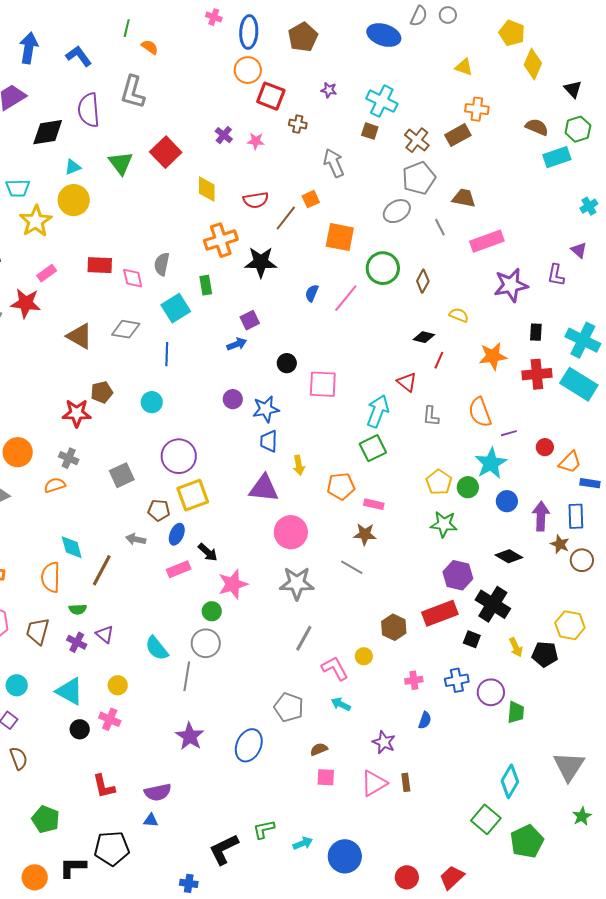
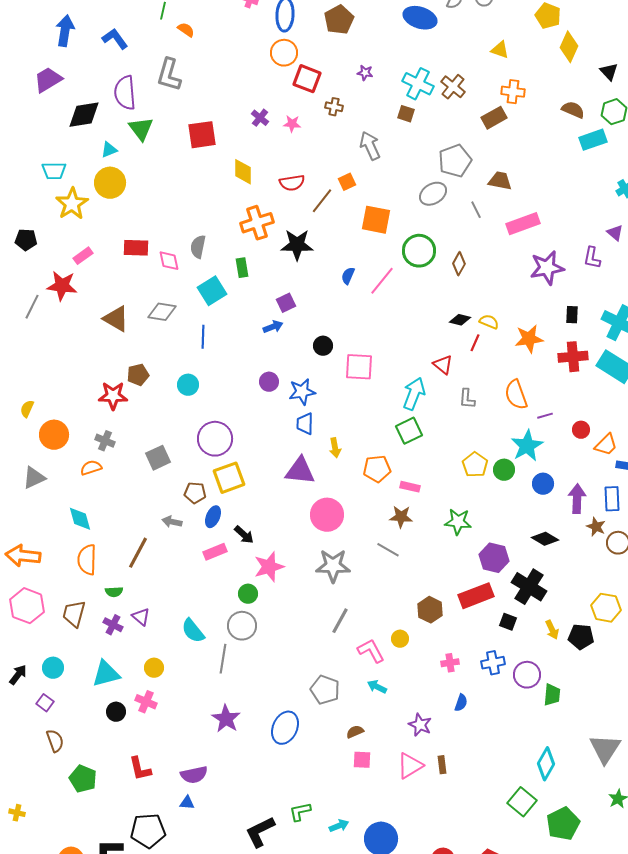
brown cross: (417, 140) -> (453, 87), moved
red square: (166, 152) -> (202, 135), turned 36
green triangle: (121, 163) -> (141, 129), moved
yellow semicircle: (459, 315) -> (489, 322), moved
green star: (444, 524) -> (458, 522), moved
cyan diamond: (72, 547) -> (80, 519), moved
cyan triangle: (70, 691) -> (106, 674), turned -44
green pentagon: (46, 819) -> (83, 779), moved

